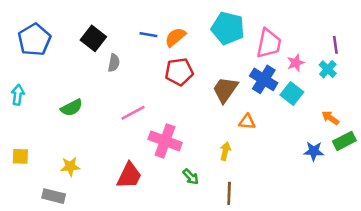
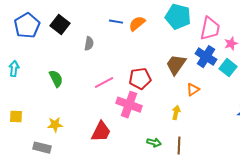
black square: (93, 38) -> (60, 25), moved
red pentagon: (179, 72) -> (140, 79), moved
green semicircle: (72, 108) -> (56, 79), turned -90
orange triangle: (247, 122) -> (193, 90), turned -40
green arrow: (191, 177) -> (154, 143), moved, turned -32

